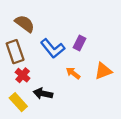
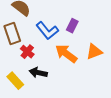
orange arrow: (73, 73) -> (66, 54), size x1.6
red cross: (23, 75) -> (27, 52), moved

